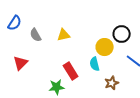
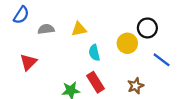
gray semicircle: (36, 35) -> (46, 29), turned 112
cyan semicircle: (95, 64) -> (94, 53), moved
red rectangle: (71, 71) -> (95, 82), moved

